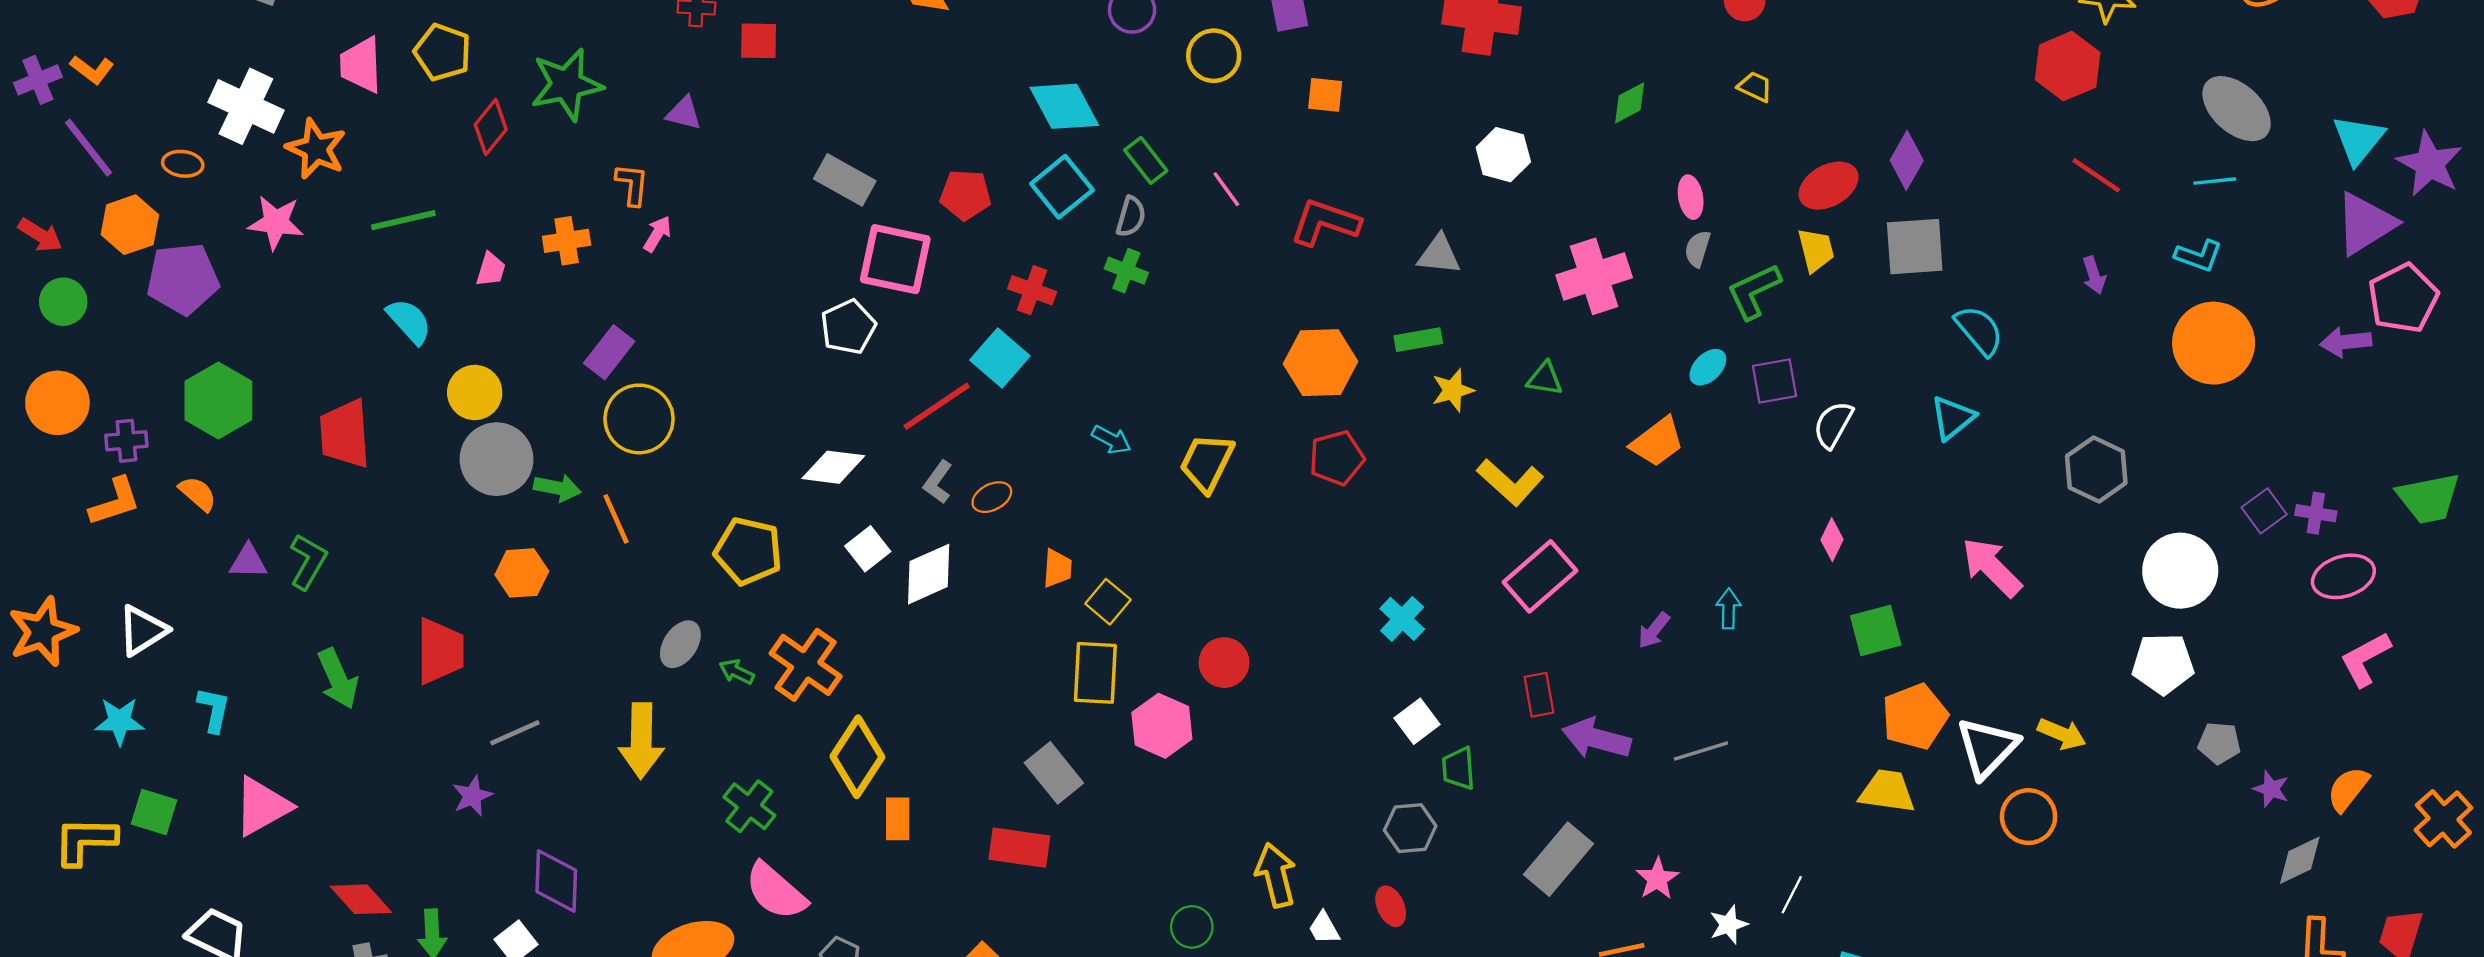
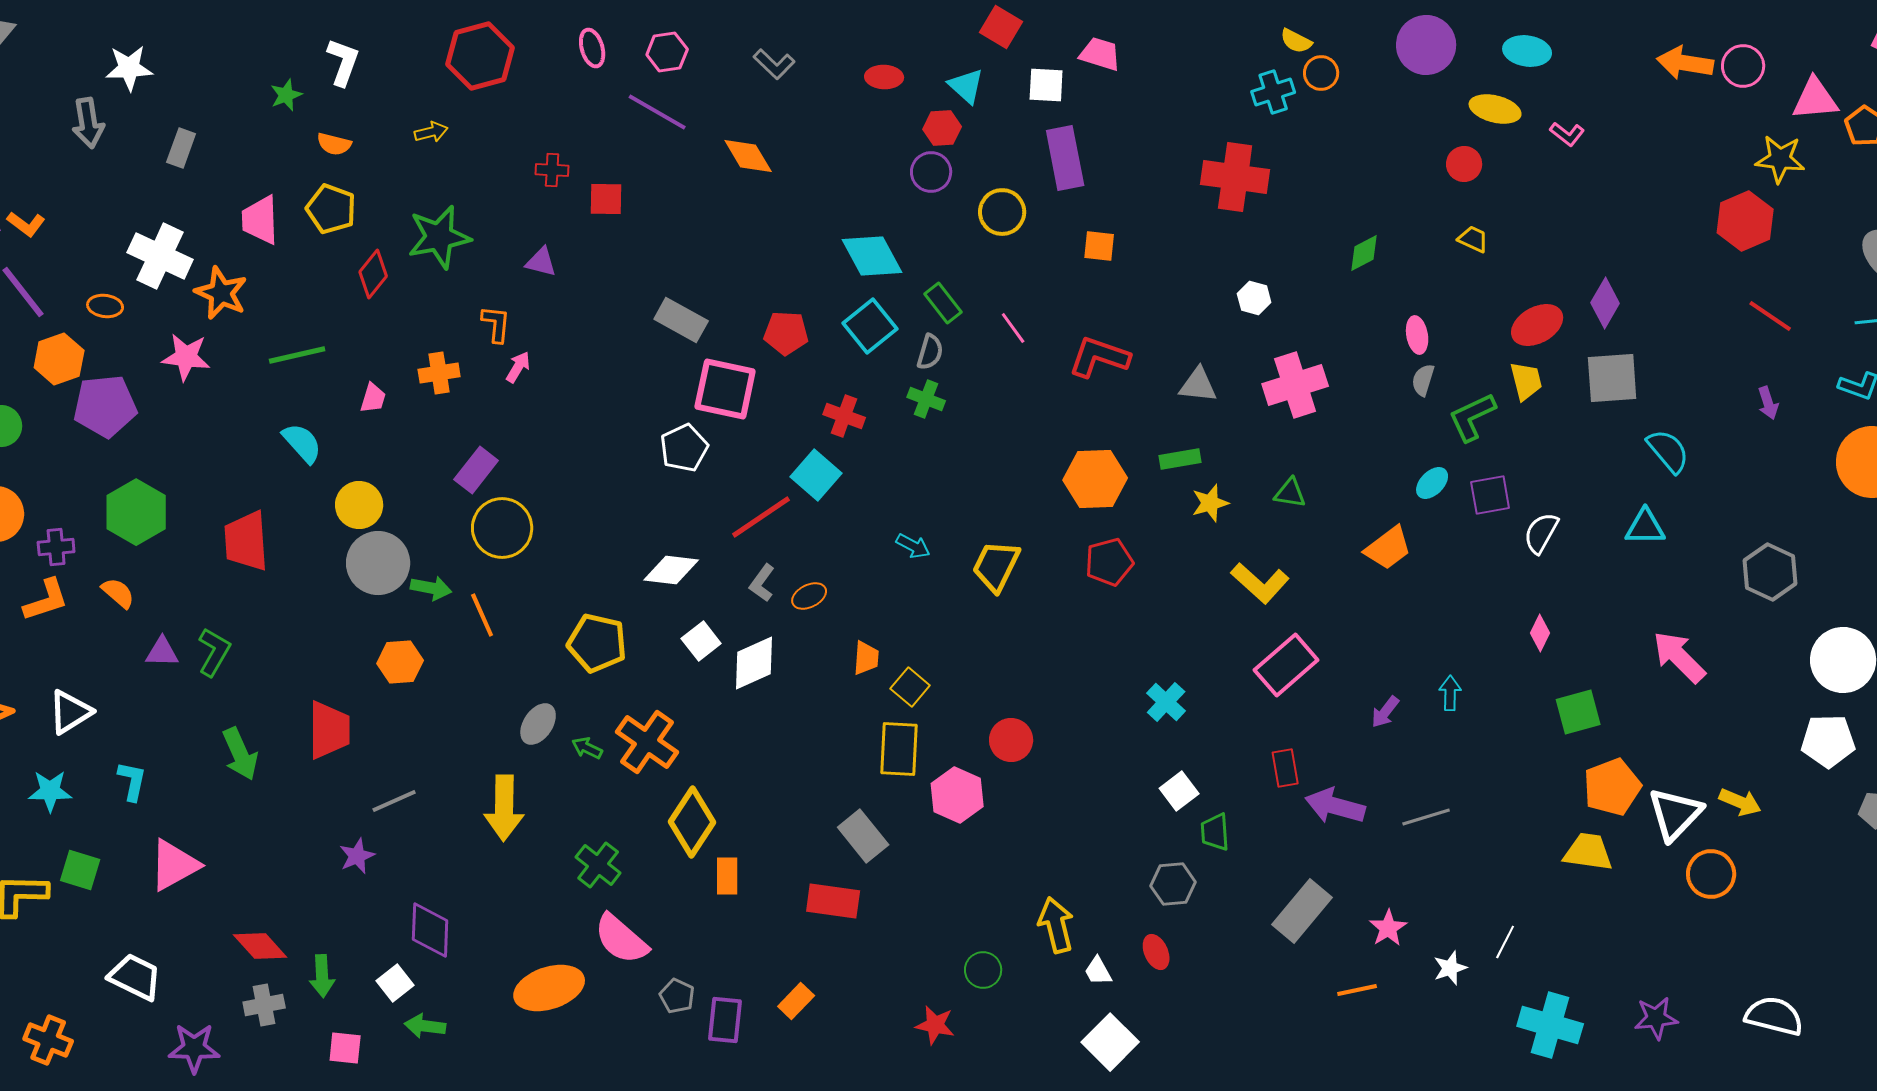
white hexagon: (1503, 155) -> (1254, 298), size x0.7
pink cross: (1594, 276) -> (1295, 385), moved
cyan triangle: (1953, 418) -> (1645, 527), turned 39

